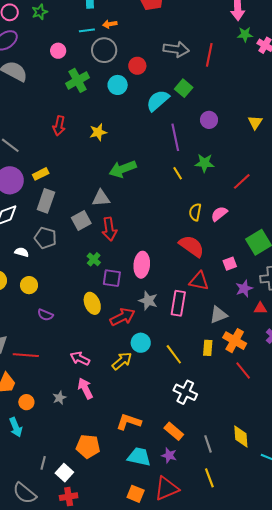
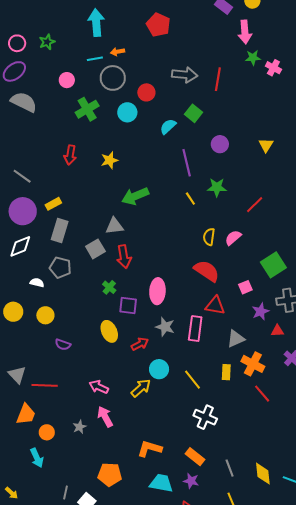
cyan semicircle: (158, 101) -> (168, 127), size x0.7
red arrow: (122, 317) -> (140, 344), size x0.7
yellow diamond: (241, 437) -> (263, 474), moved

